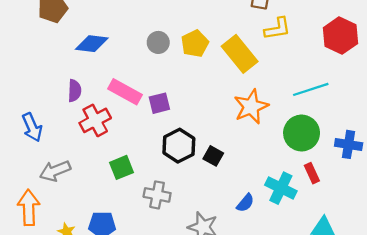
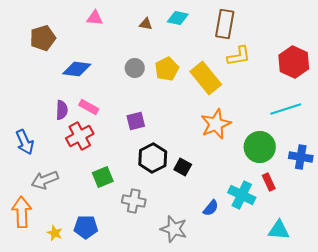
cyan line: (311, 89) -> (286, 109), moved
pink rectangle: (125, 92) -> (89, 107), moved, size x0.7

